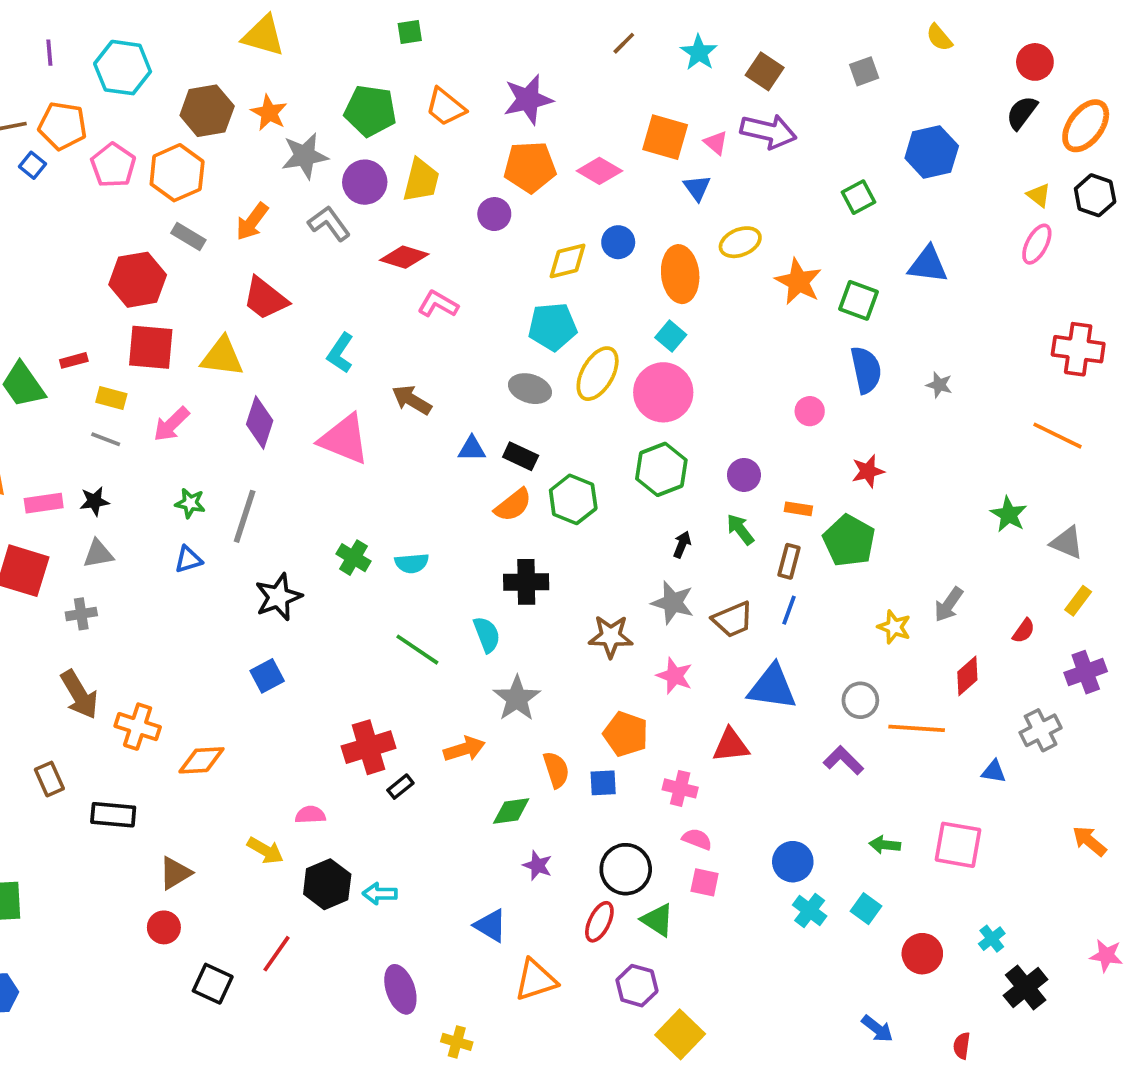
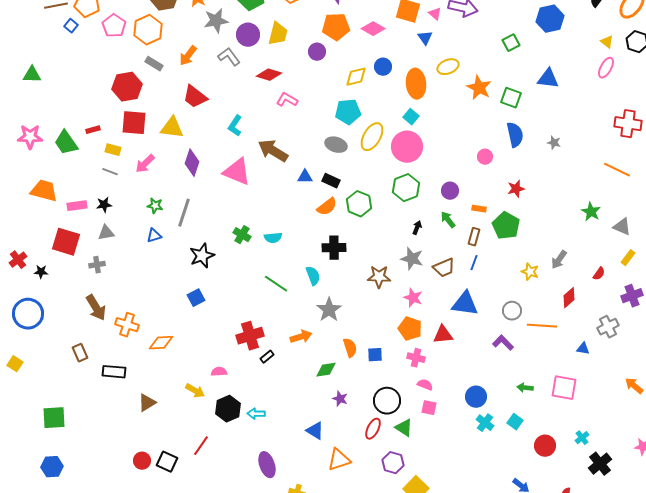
brown arrow: (412, 400) -> (273, 151), size x1.4
orange pentagon: (626, 734) -> (410, 329), moved
red circle: (164, 927) -> (142, 461), moved

